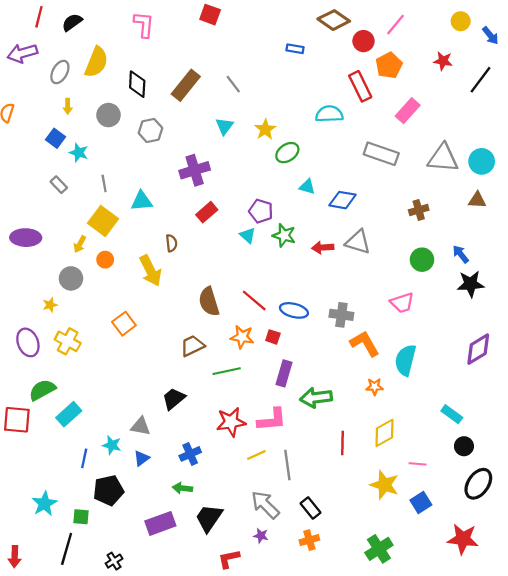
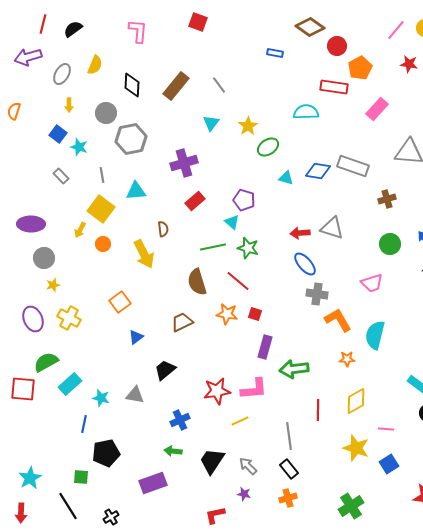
pink line: (396, 25) -> (396, 30), moved
yellow semicircle: (96, 62) -> (95, 65), size x0.7
red rectangle: (360, 86) -> (334, 87), turned -56
gray hexagon: (150, 130) -> (131, 139), moved, size x1.4
gray rectangle: (381, 154) -> (353, 166), moved
blue diamond: (343, 200) -> (318, 171), moved
green star: (284, 235) -> (248, 248), moved
gray circle: (71, 278) -> (44, 258), moved
blue ellipse: (294, 310) -> (305, 264), moved, turned 35
green line: (227, 371) -> (213, 247), moved
cyan star: (112, 445) -> (101, 398), moved
blue triangle: (142, 458) -> (136, 337), moved
gray line: (287, 465) -> (289, 436), moved
cyan star: (44, 504) -> (30, 478), moved
gray arrow: (265, 505) -> (248, 466), size x0.7
black trapezoid: (209, 518) -> (212, 461), moved
black line: (67, 549) -> (68, 506), turned -48

